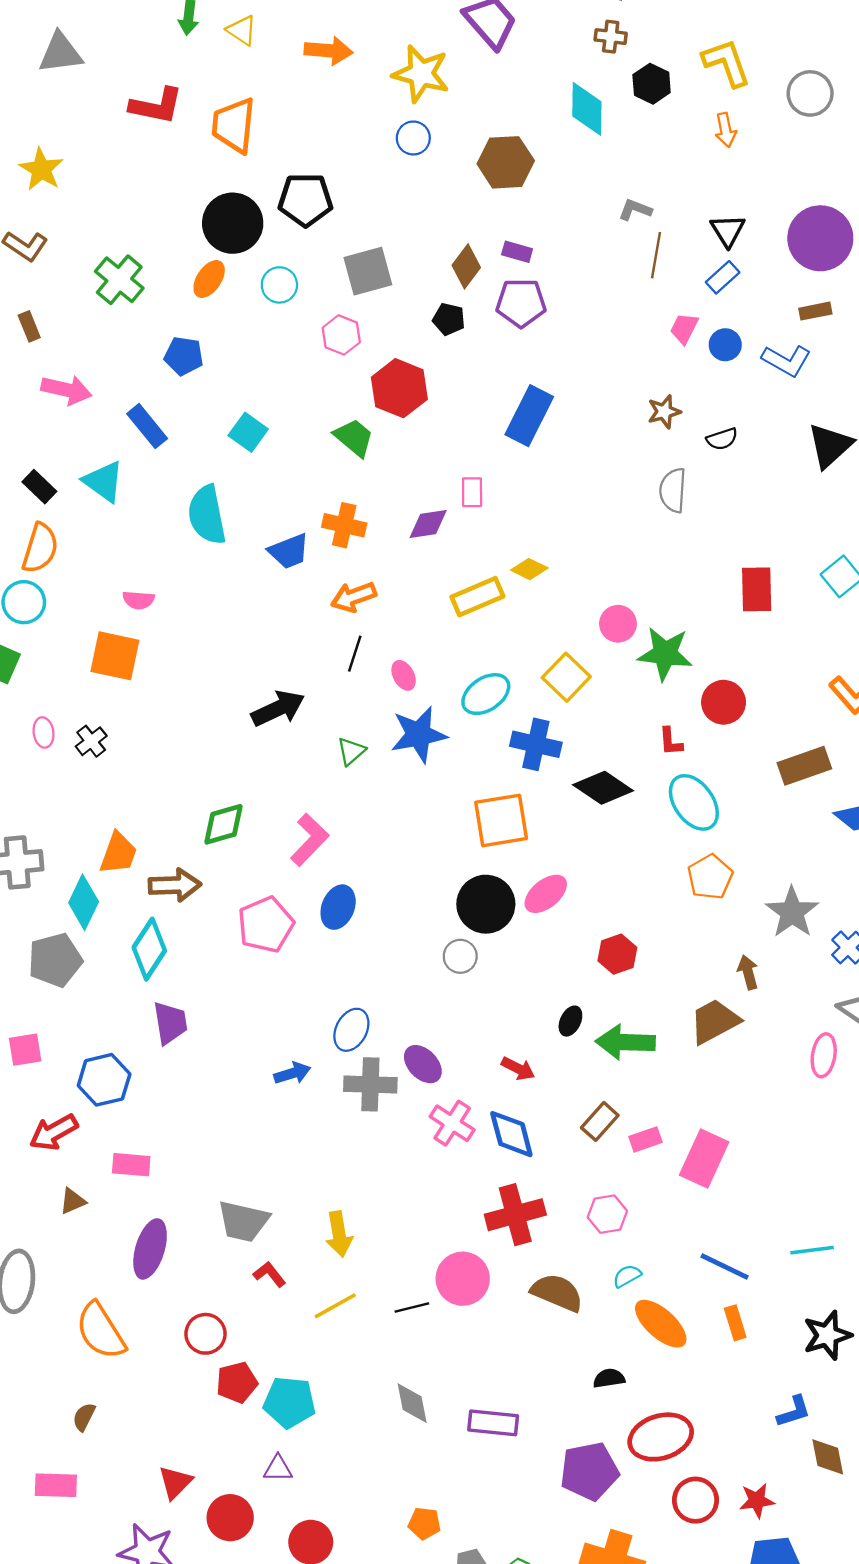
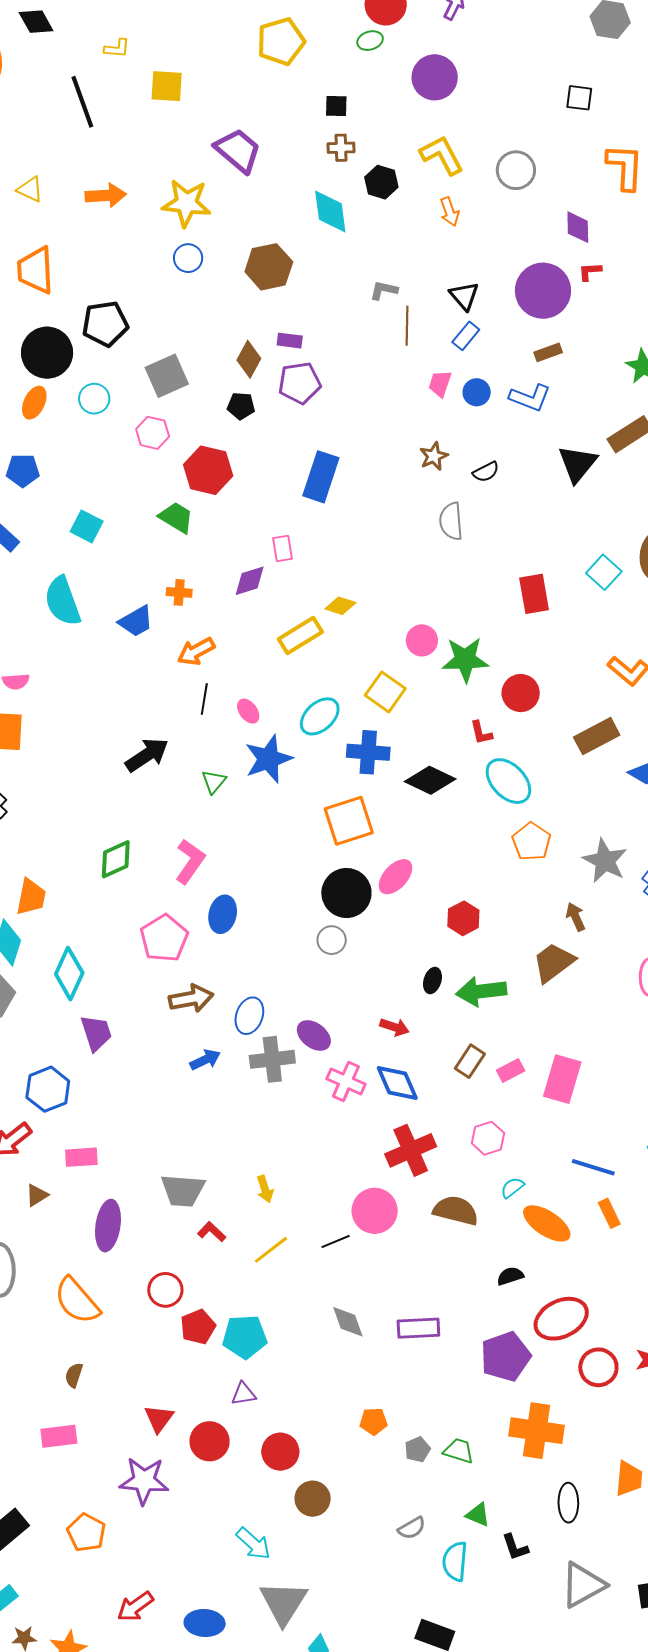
orange cross: (344, 525) -> (179, 592), size x0.7
brown arrow: (175, 885) -> (191, 999), moved
yellow arrow: (339, 1234) -> (265, 1189), size x0.7

